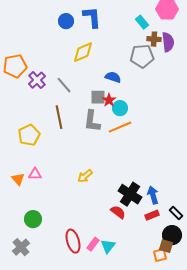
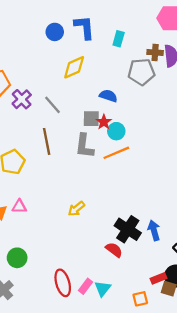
cyan rectangle: (142, 22) -> (119, 39), moved, turned 56
red rectangle: (152, 215) -> (159, 278), moved
orange square: (160, 255) -> (140, 299), moved

